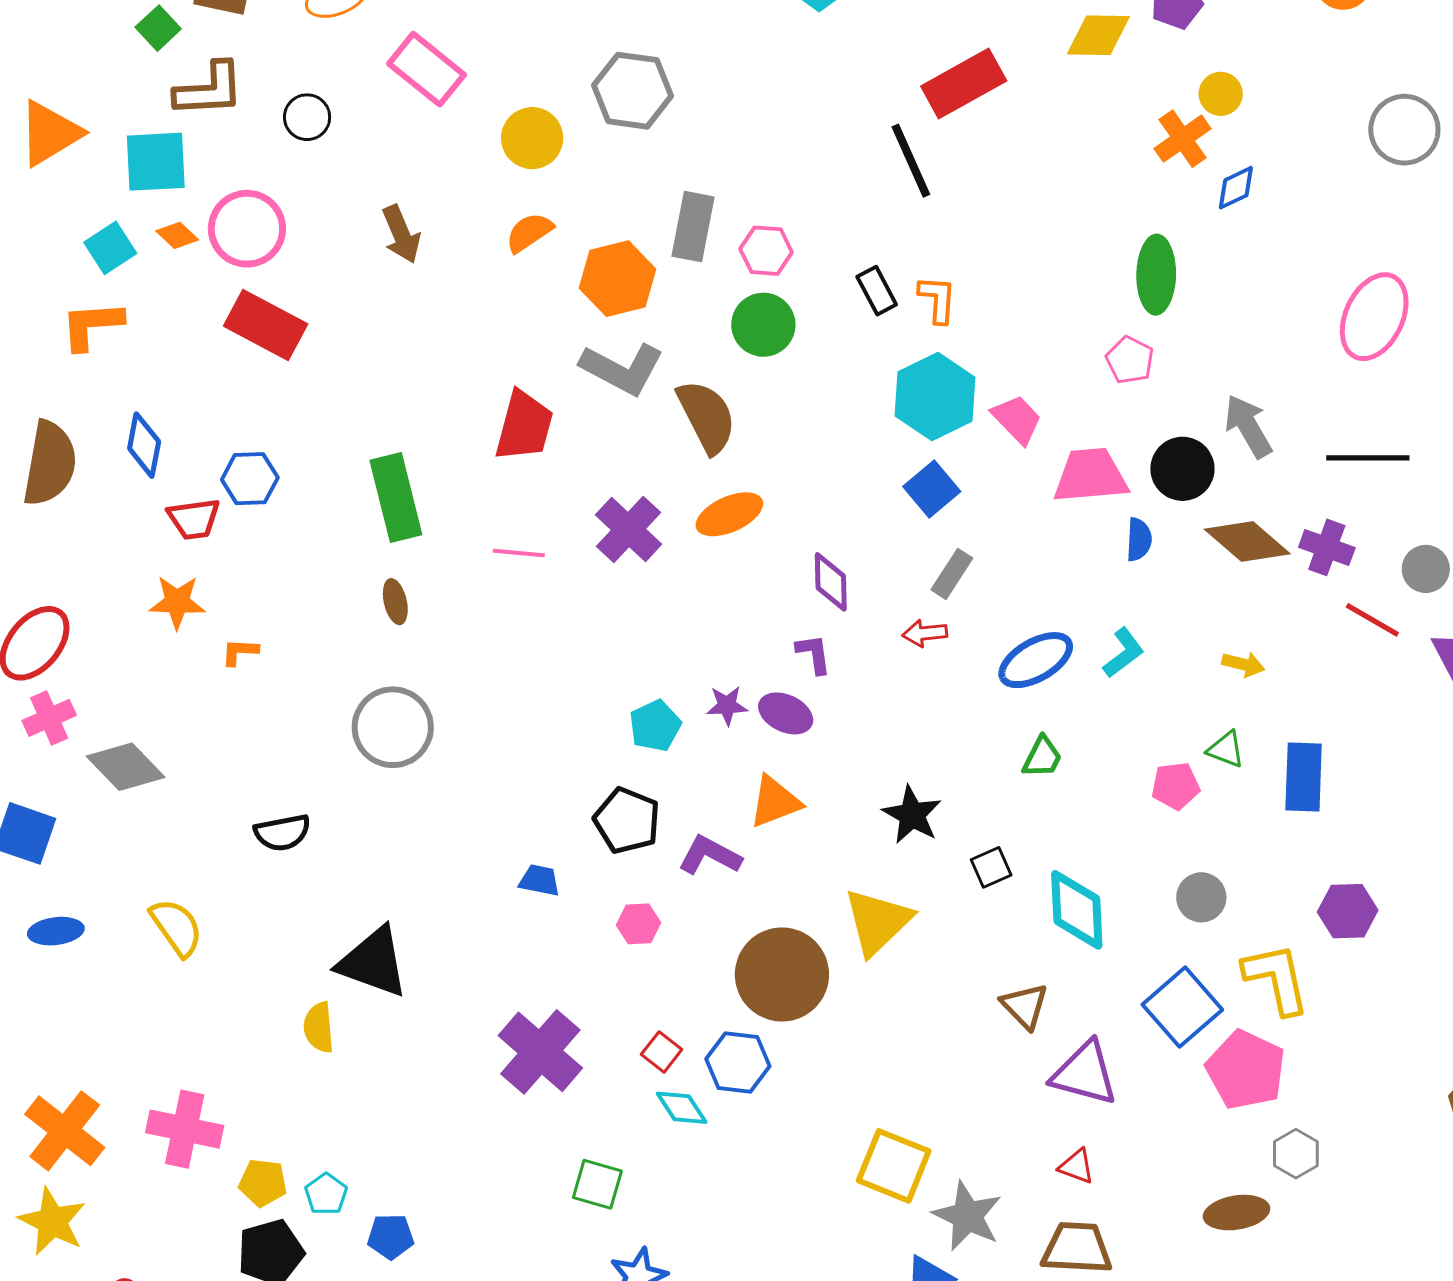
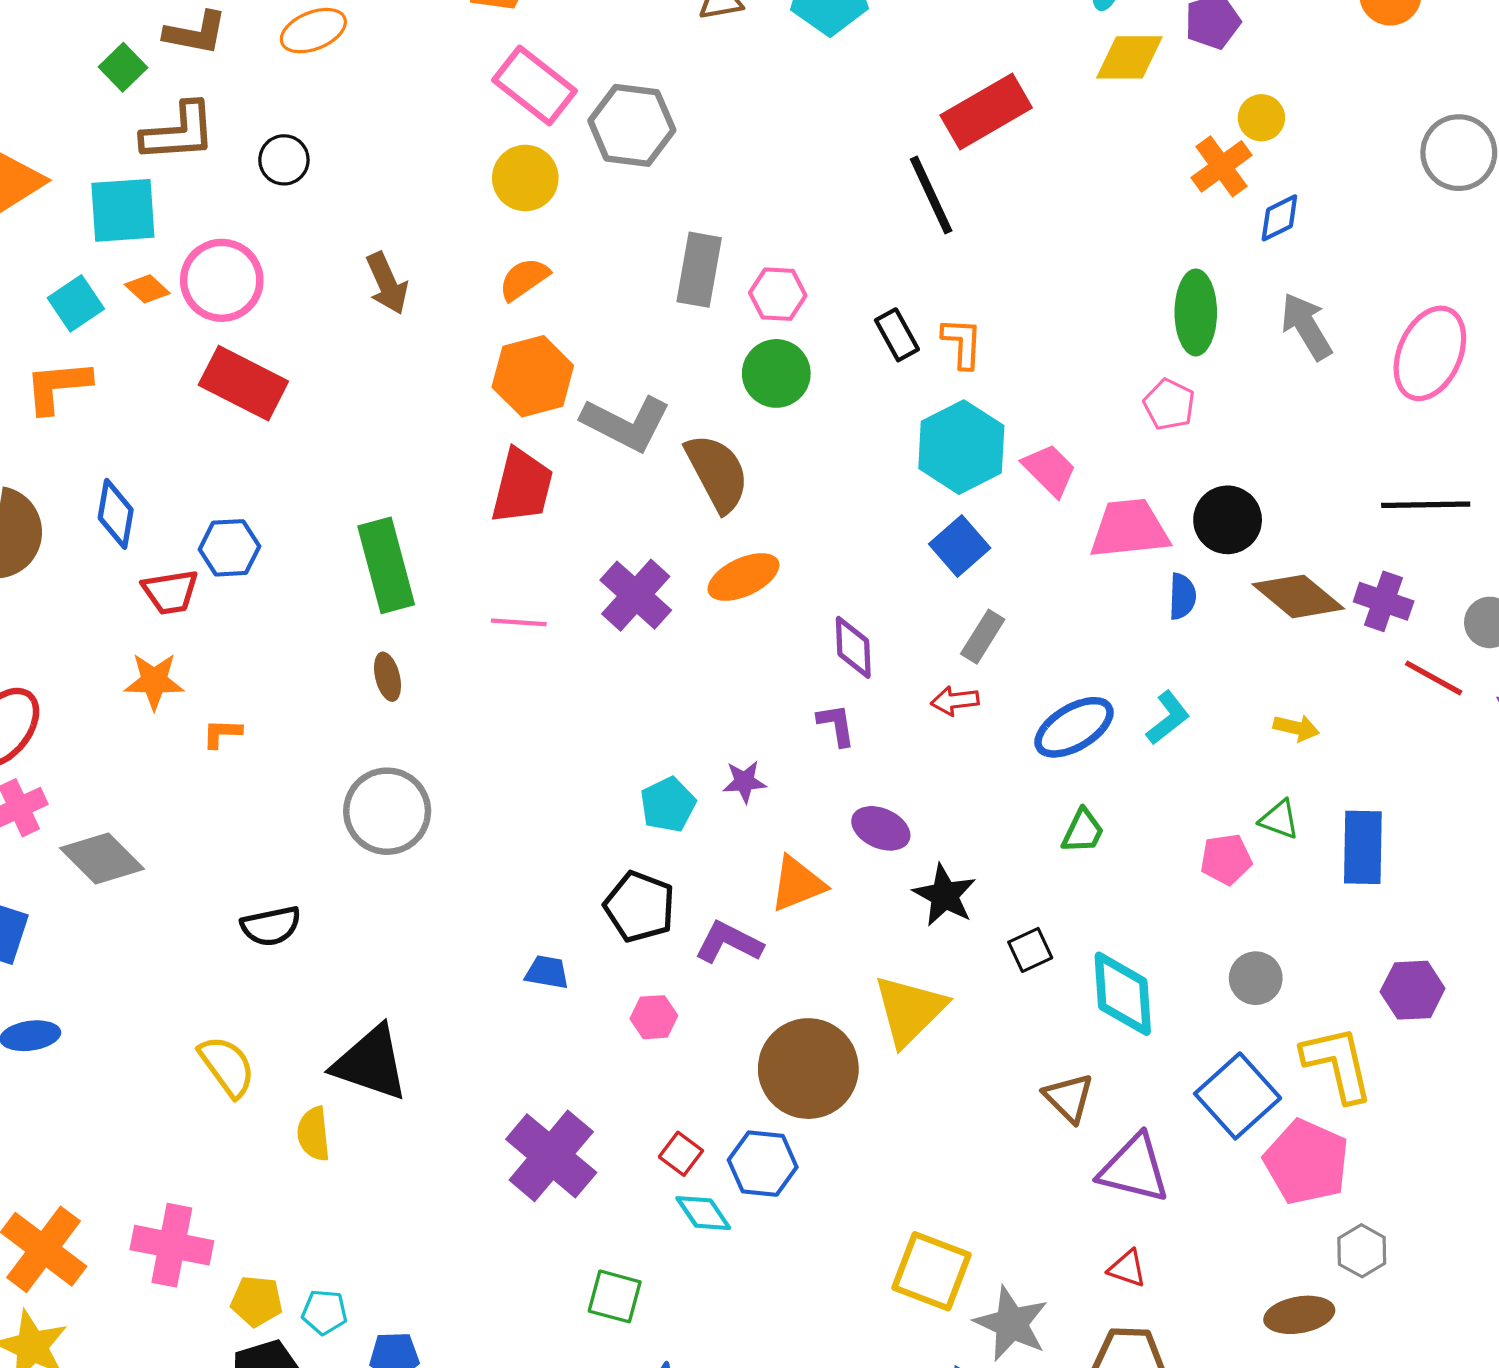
pink rectangle: (426, 69) -> (534, 86), moved
orange hexagon: (618, 279) -> (533, 376), moved
gray arrow: (1248, 426) -> (1306, 326), moved
purple ellipse: (786, 713) -> (881, 828), moved
yellow semicircle: (176, 927) -> (227, 1066), moved
cyan pentagon: (326, 1194) -> (324, 1312), turned -30

